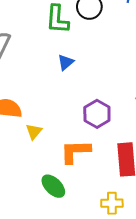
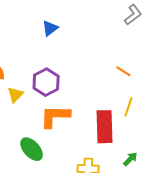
purple hexagon: (97, 114) -> (46, 82), moved

